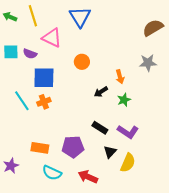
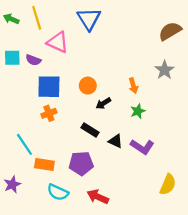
orange circle: (82, 62) -> (88, 86), moved
gray star: (148, 63) -> (164, 70), turned -30
black arrow: (101, 92) -> (103, 103), moved
cyan line: (22, 101) -> (24, 144), moved
black rectangle: (100, 128) -> (90, 130), moved
black triangle: (110, 152) -> (116, 141), moved, turned -48
yellow semicircle: (128, 163) -> (168, 184), moved

